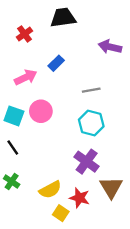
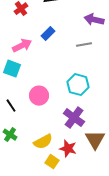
gray line: (91, 90) -> (84, 45), moved
pink circle: (41, 111) -> (39, 96), moved
cyan square: (14, 116) -> (12, 69), moved

